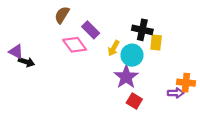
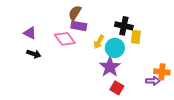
brown semicircle: (62, 15) -> (75, 13), moved
purple rectangle: (91, 30) -> (79, 26), turned -35
purple triangle: (16, 52) -> (30, 33), moved
black arrow: (26, 62) -> (34, 54), moved

